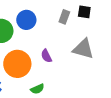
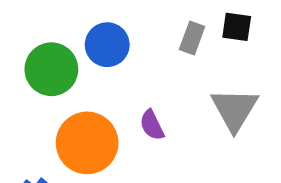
gray triangle: (83, 49) -> (234, 109), turned 45

